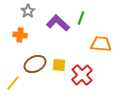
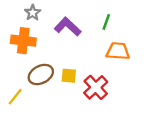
green line: (81, 18) -> (106, 22), moved
orange cross: (20, 35) -> (23, 41), size x1.5

